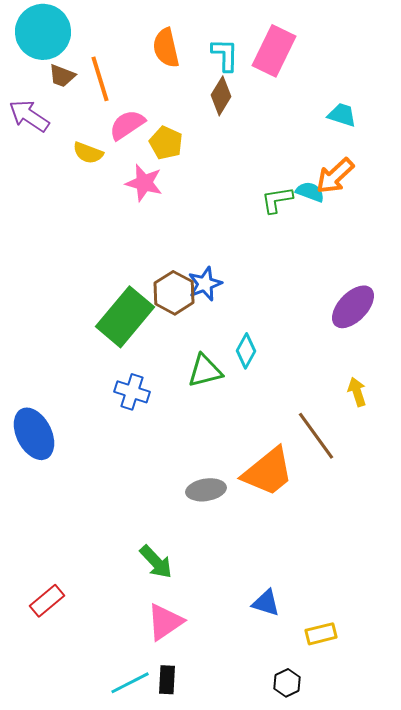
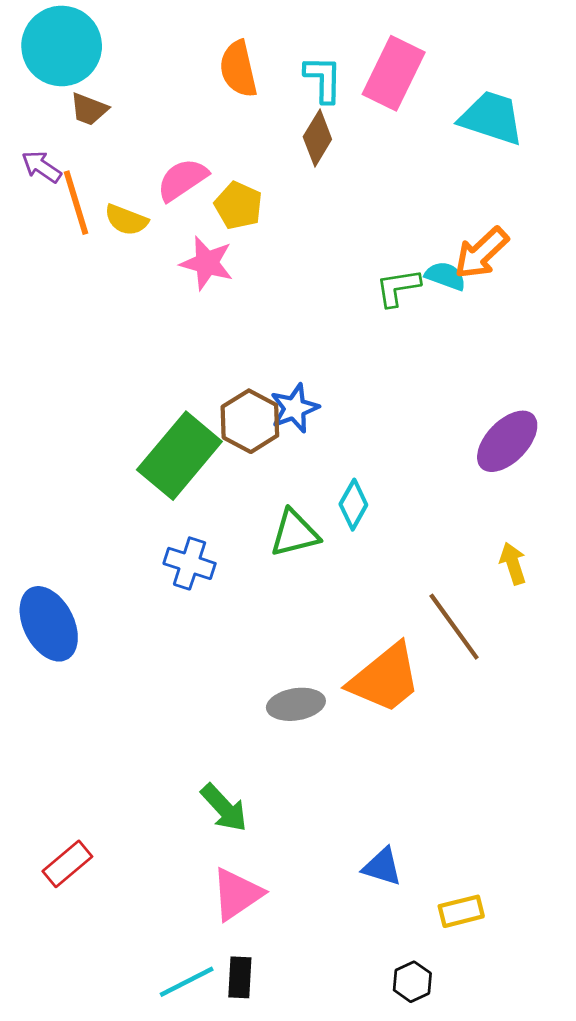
orange line: (100, 79) -> (76, 203), moved
cyan trapezoid: (342, 115) -> (491, 118), moved, size x1.6
purple arrow: (29, 116) -> (41, 167), size x0.7

